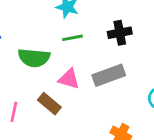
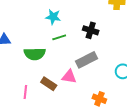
black cross: (120, 33) -> (91, 30), turned 35
pink triangle: (69, 79) -> (69, 77), moved

